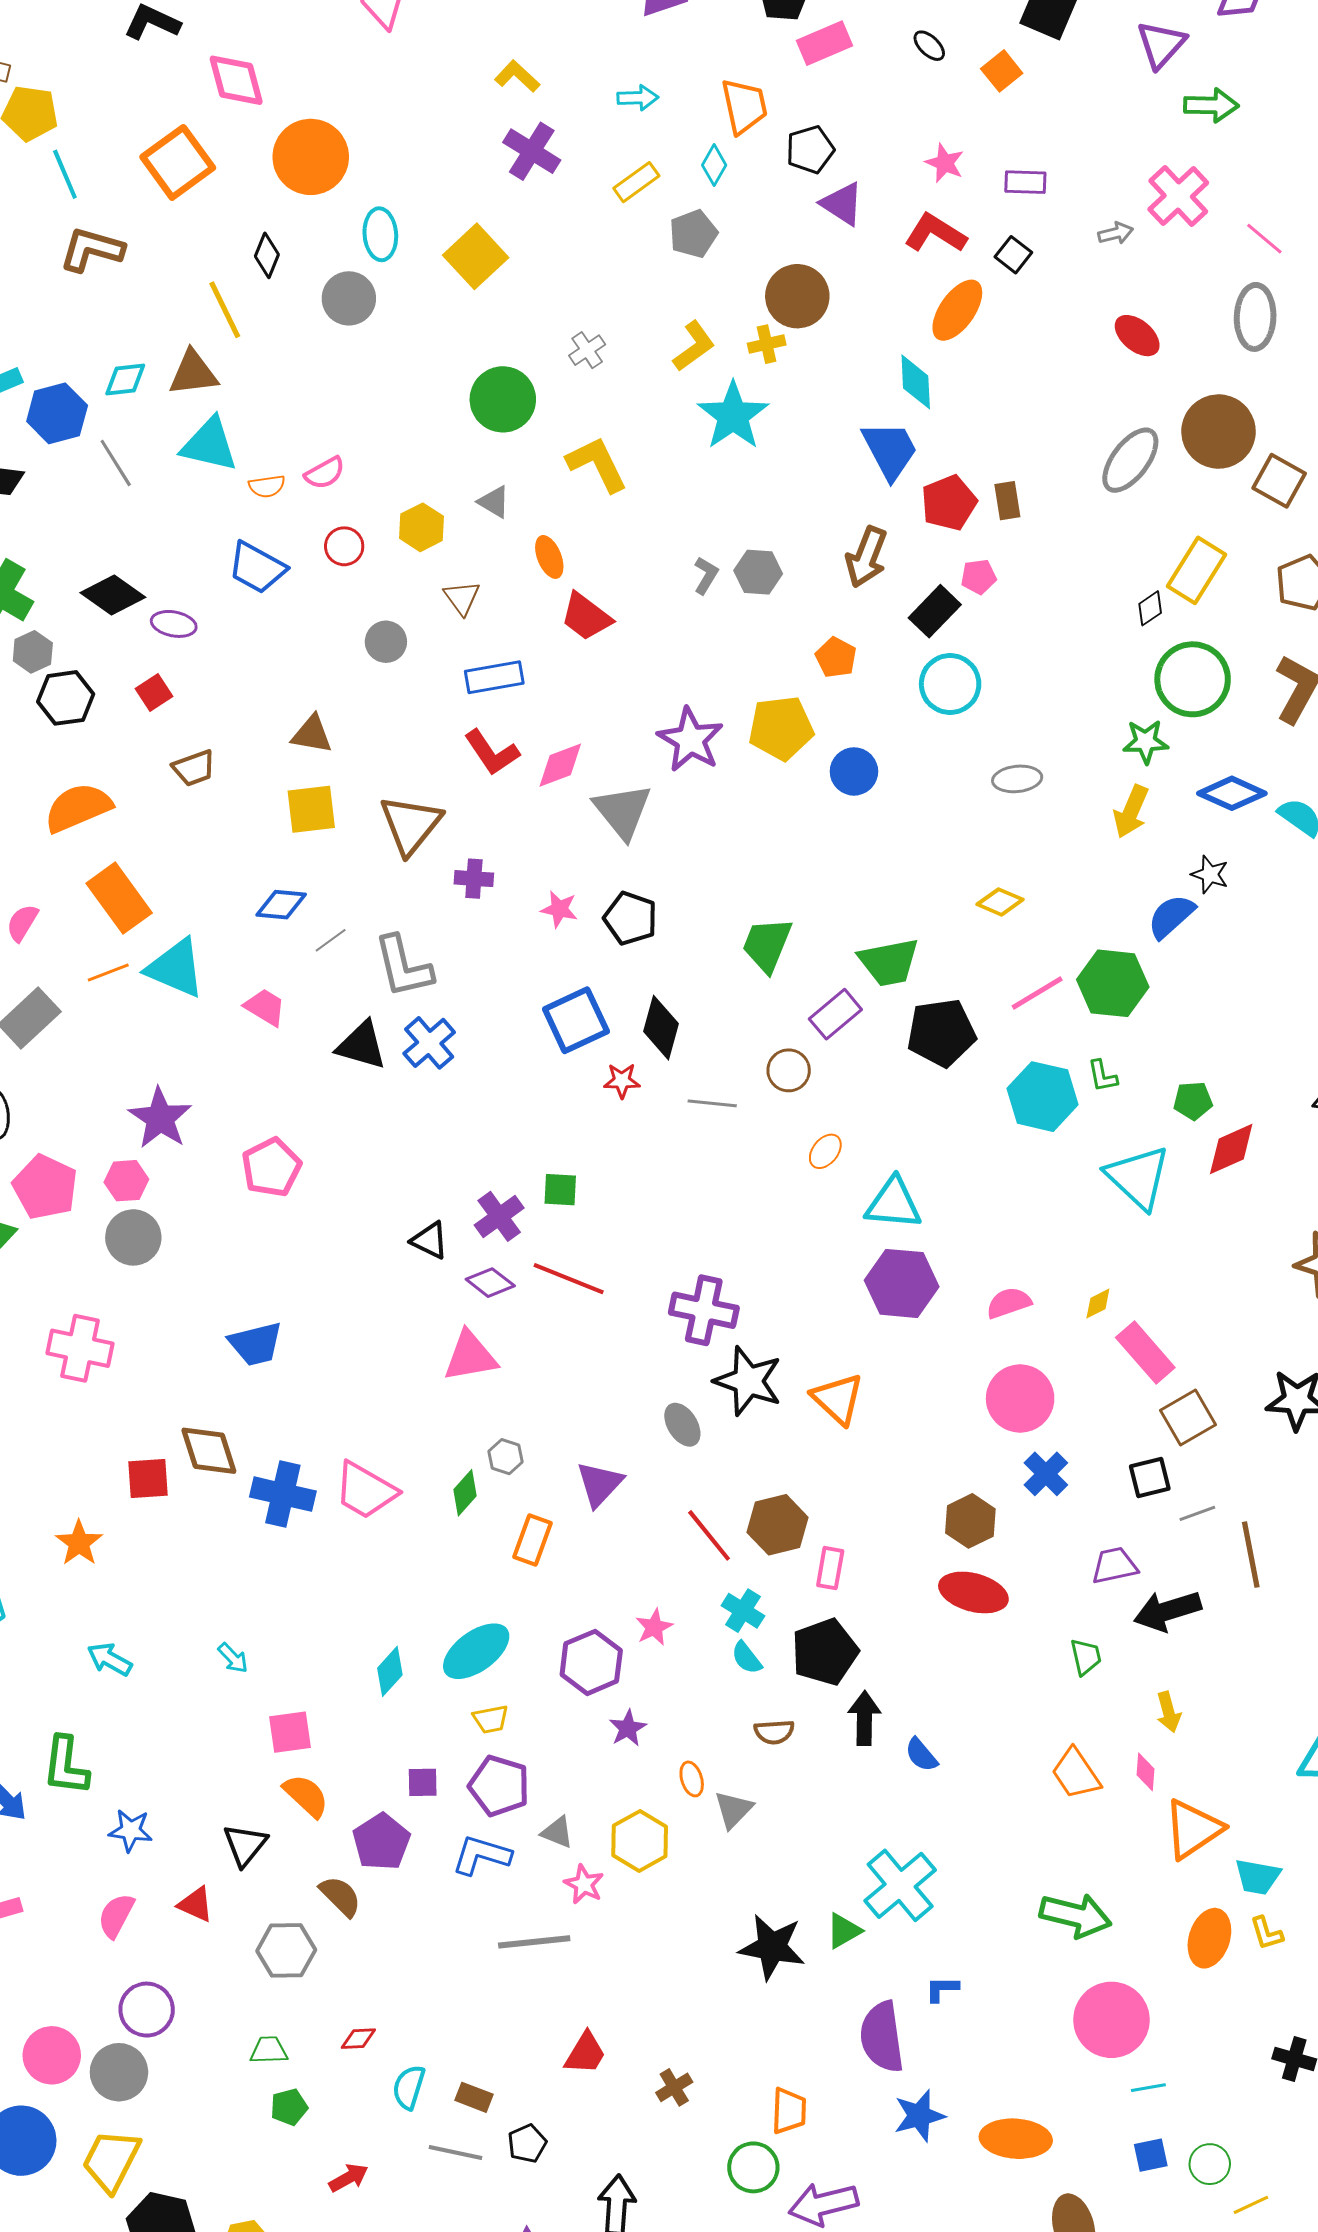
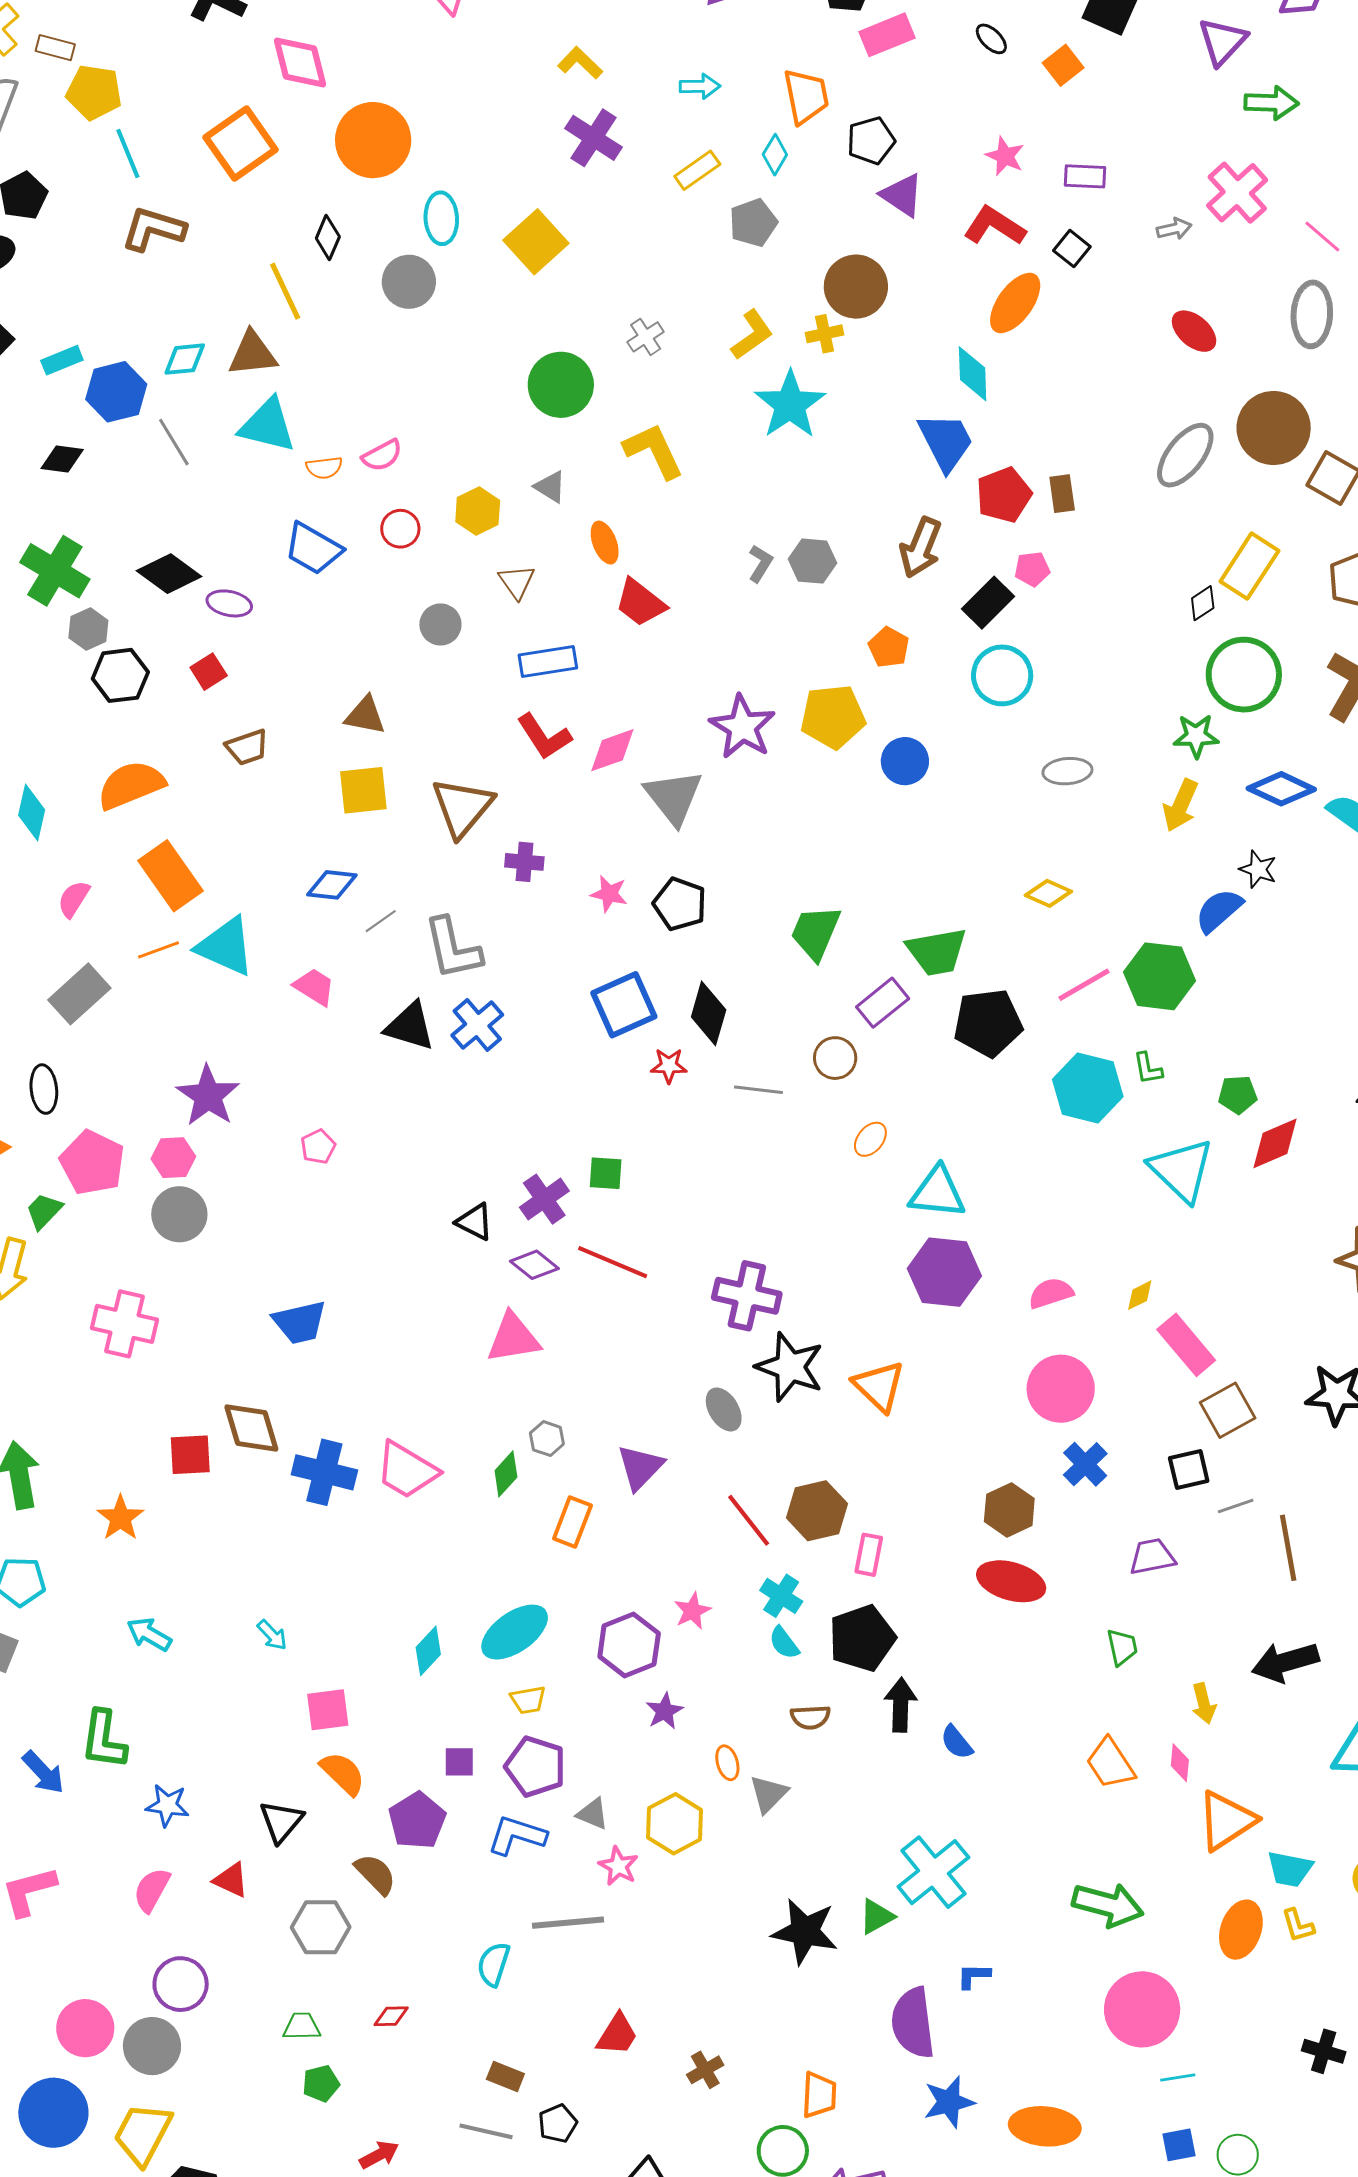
pink pentagon: (271, 1167) -> (318, 1147), size x0.6
black arrow: (1167, 1611) -> (1285, 1662), moved
cyan semicircle: (409, 2087) -> (493, 1964), moved

